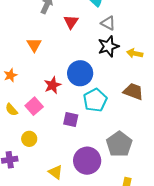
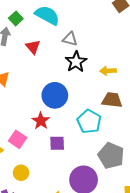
yellow arrow: (135, 53) -> (108, 71), moved
red star: (53, 85) -> (41, 121), moved
cyan pentagon: (95, 100) -> (89, 122), moved

